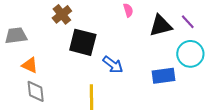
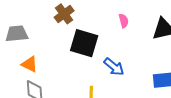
pink semicircle: (128, 10) -> (124, 21), moved

